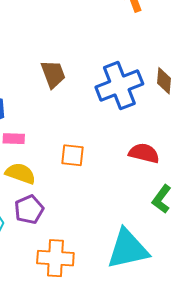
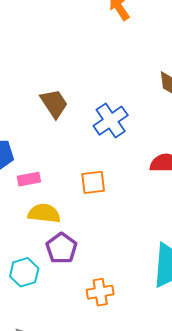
blue cross: (119, 85) -> (111, 121), moved, size x0.7
orange cross: (55, 258) -> (100, 292), size x0.7

